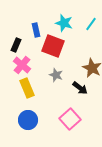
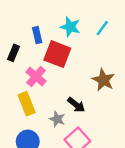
pink cross: (22, 65) -> (36, 76), moved
gray star: (56, 75) -> (57, 119), moved
black arrow: (80, 88) -> (76, 105), moved

